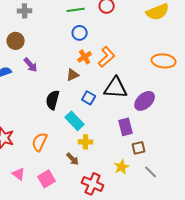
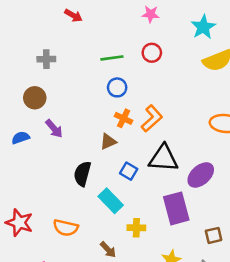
orange cross: (85, 57) -> (124, 118), turned -32
purple rectangle: (126, 127) -> (176, 208), size x1.4
orange semicircle: (40, 142) -> (66, 228), turned -102
yellow cross: (86, 142) -> (136, 228), moved
brown square: (139, 148) -> (214, 235), moved

